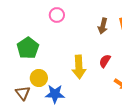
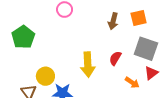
green pentagon: (28, 48) -> (23, 37), moved

